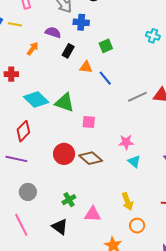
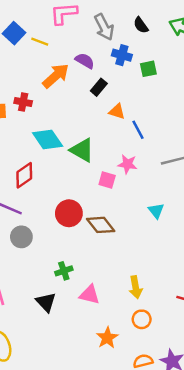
green square: (106, 46) -> (148, 69), moved
orange arrow: (33, 49) -> (56, 76), size x1.6
pink star: (126, 142) -> (127, 164), moved
cyan triangle: (134, 161) -> (156, 211), moved
gray circle: (28, 192) -> (21, 237), moved

